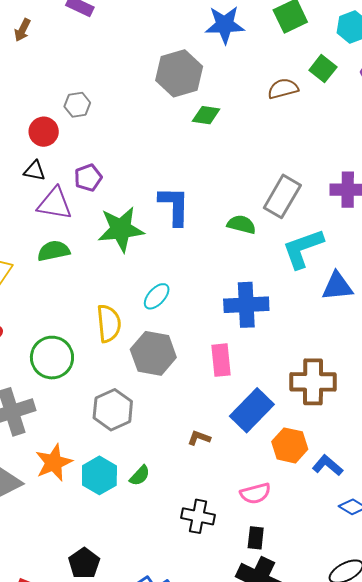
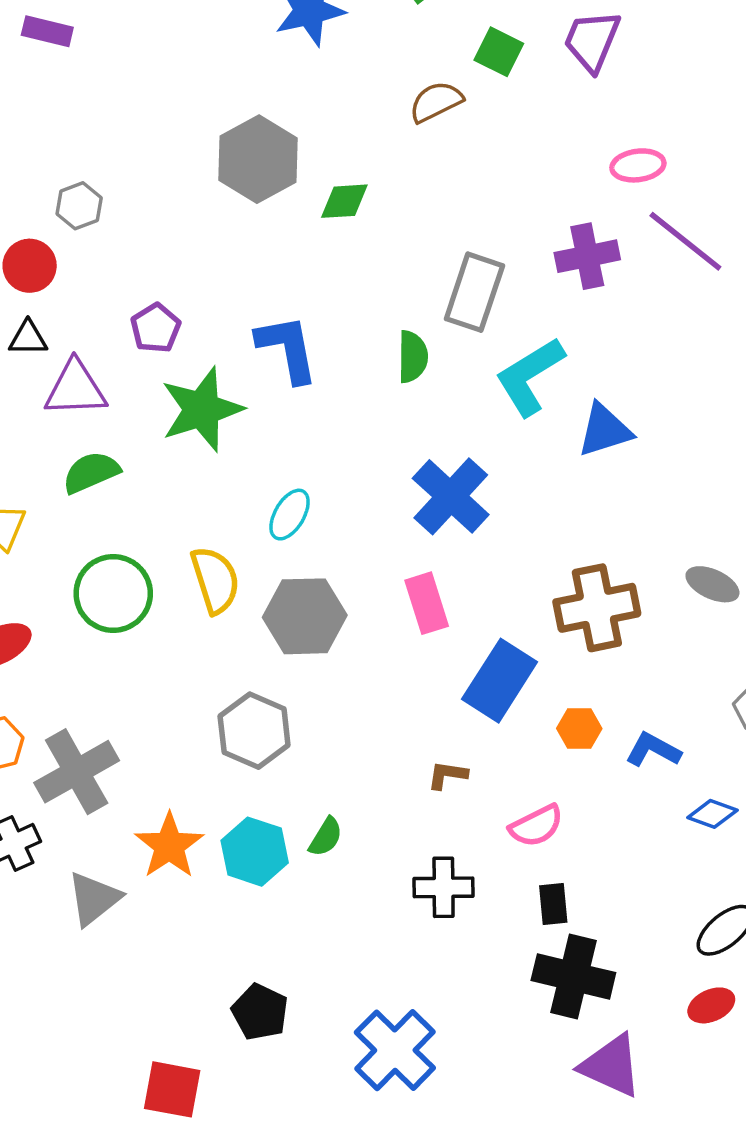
gray hexagon: (179, 73) -> (258, 159), moved
green diamond: (206, 115) -> (344, 201), moved
purple pentagon: (88, 178) -> (156, 328), moved
green semicircle: (241, 224) -> (413, 357), turned 88
blue cross: (246, 305) -> (451, 496), turned -33
green circle: (52, 358) -> (113, 593), moved
brown L-shape: (199, 438) -> (447, 775), moved
orange hexagon: (290, 445) -> (579, 728), size x0.7

